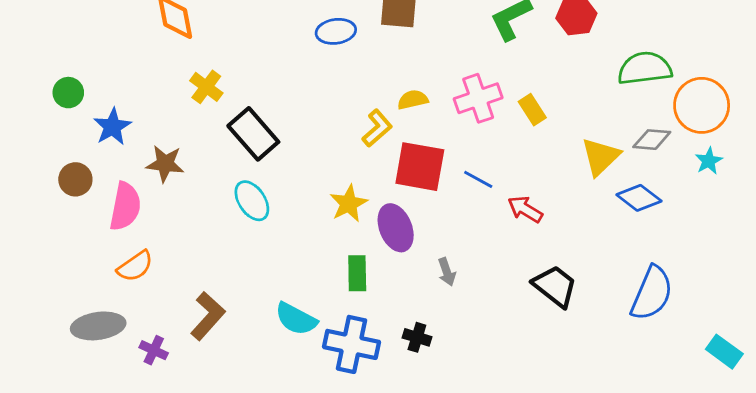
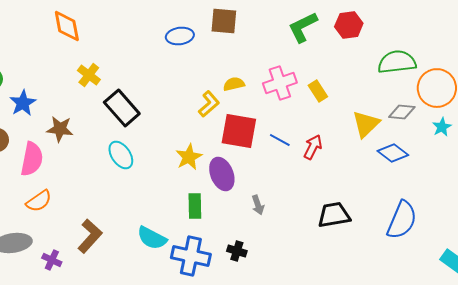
red arrow: (525, 209) -> (313, 147), moved, turned 85
black trapezoid: (555, 286) -> (334, 215), turned -48

